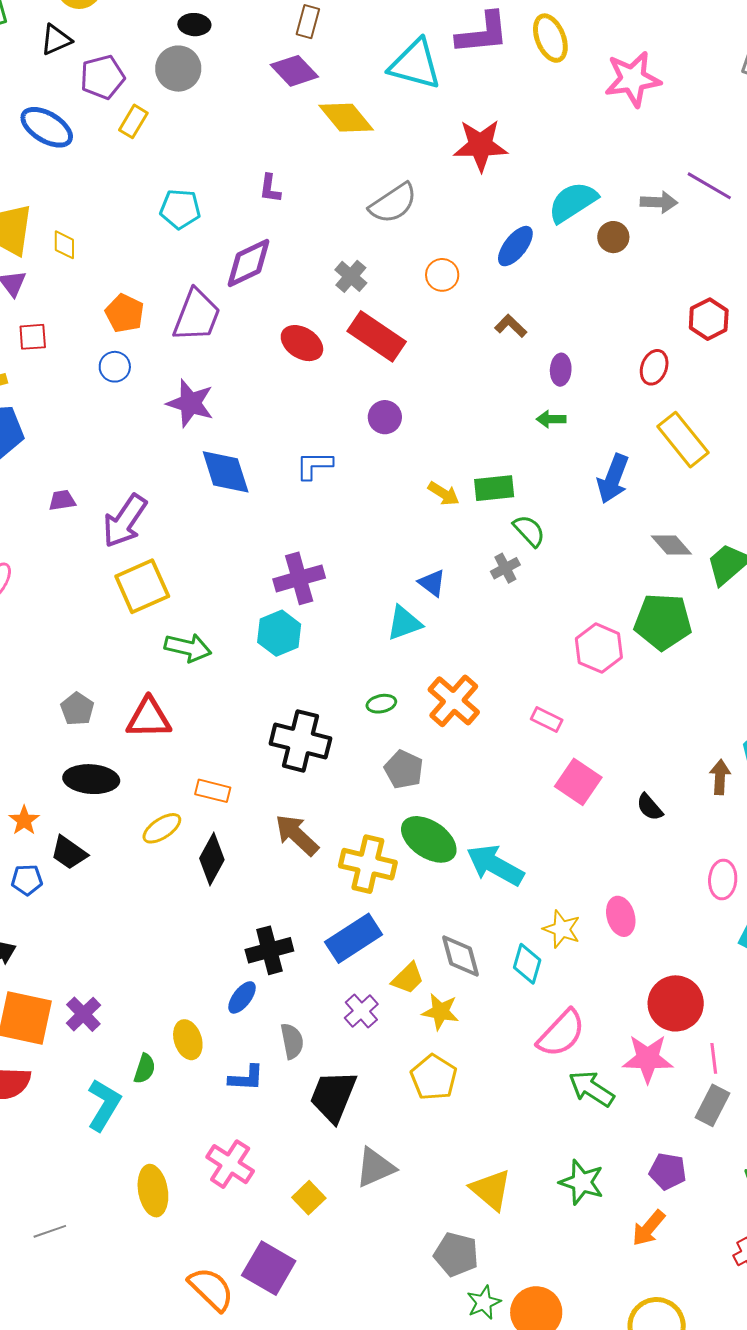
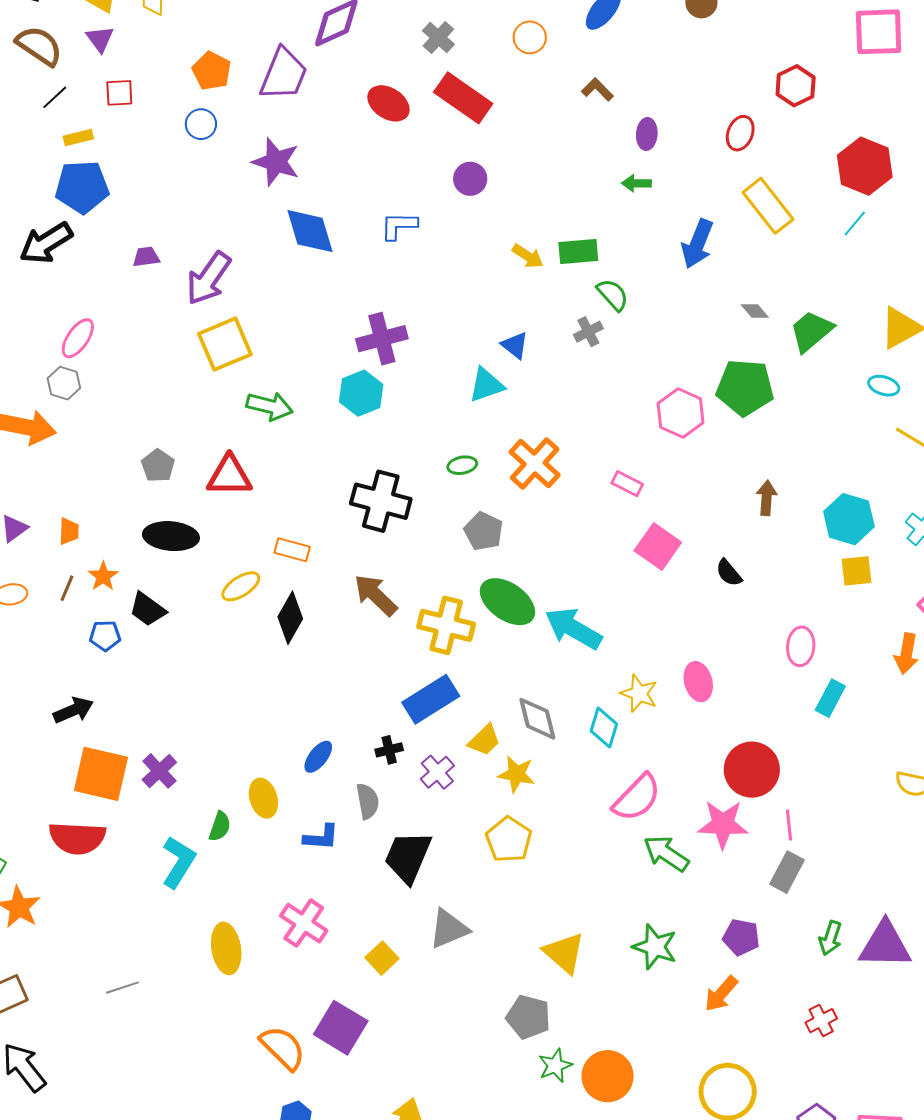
gray diamond: (671, 545) -> (755, 311), size x0.7
brown arrow: (720, 777) -> (767, 498), moved
black cross: (269, 950) -> (389, 750), moved, size x0.6

